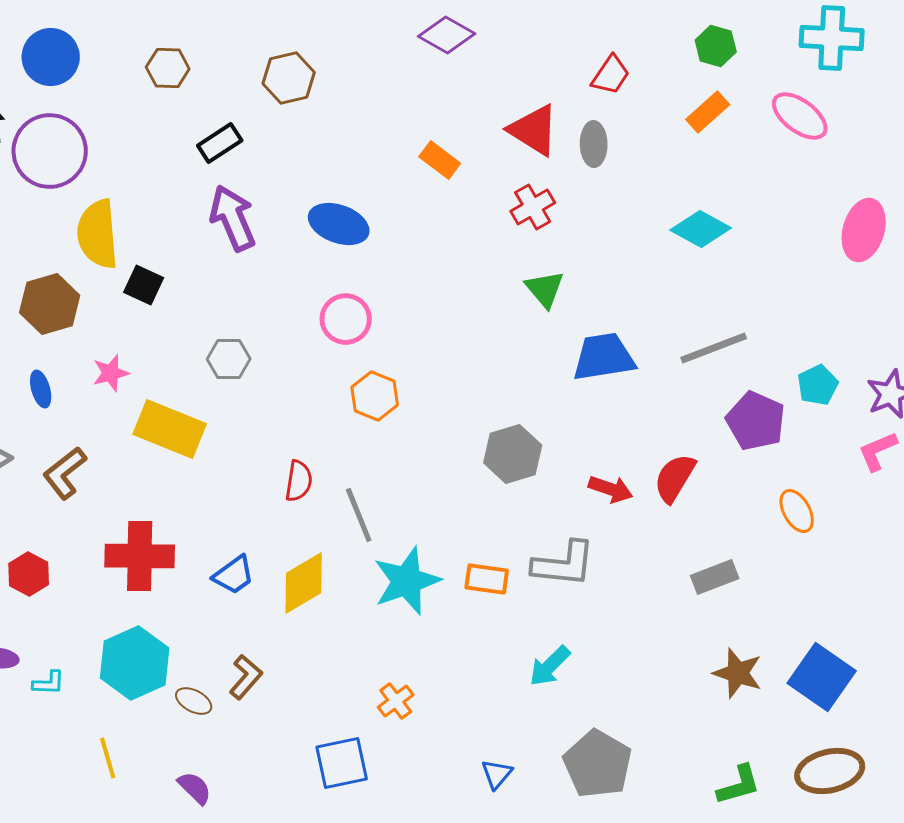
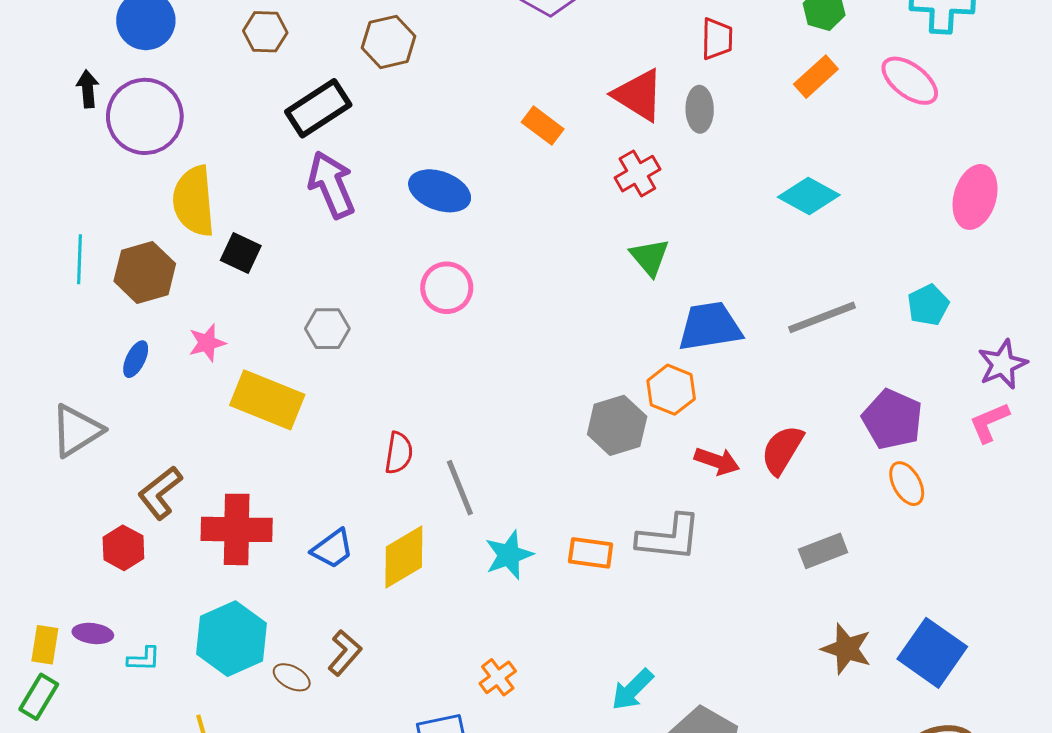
red trapezoid: (611, 75) -> (717, 39), turned -33
black rectangle: (220, 143) -> (318, 108), size x1.4
cyan pentagon: (818, 385) -> (928, 305), moved
blue ellipse: (41, 389) -> (136, 359), turned 42
orange hexagon: (375, 396) -> (671, 390), moved
purple pentagon: (756, 421) -> (892, 419), moved
brown L-shape: (65, 473) -> (160, 493), moved
cyan star: (407, 581) -> (509, 555), size x0.7
cyan arrow: (550, 666) -> (632, 690), moved

